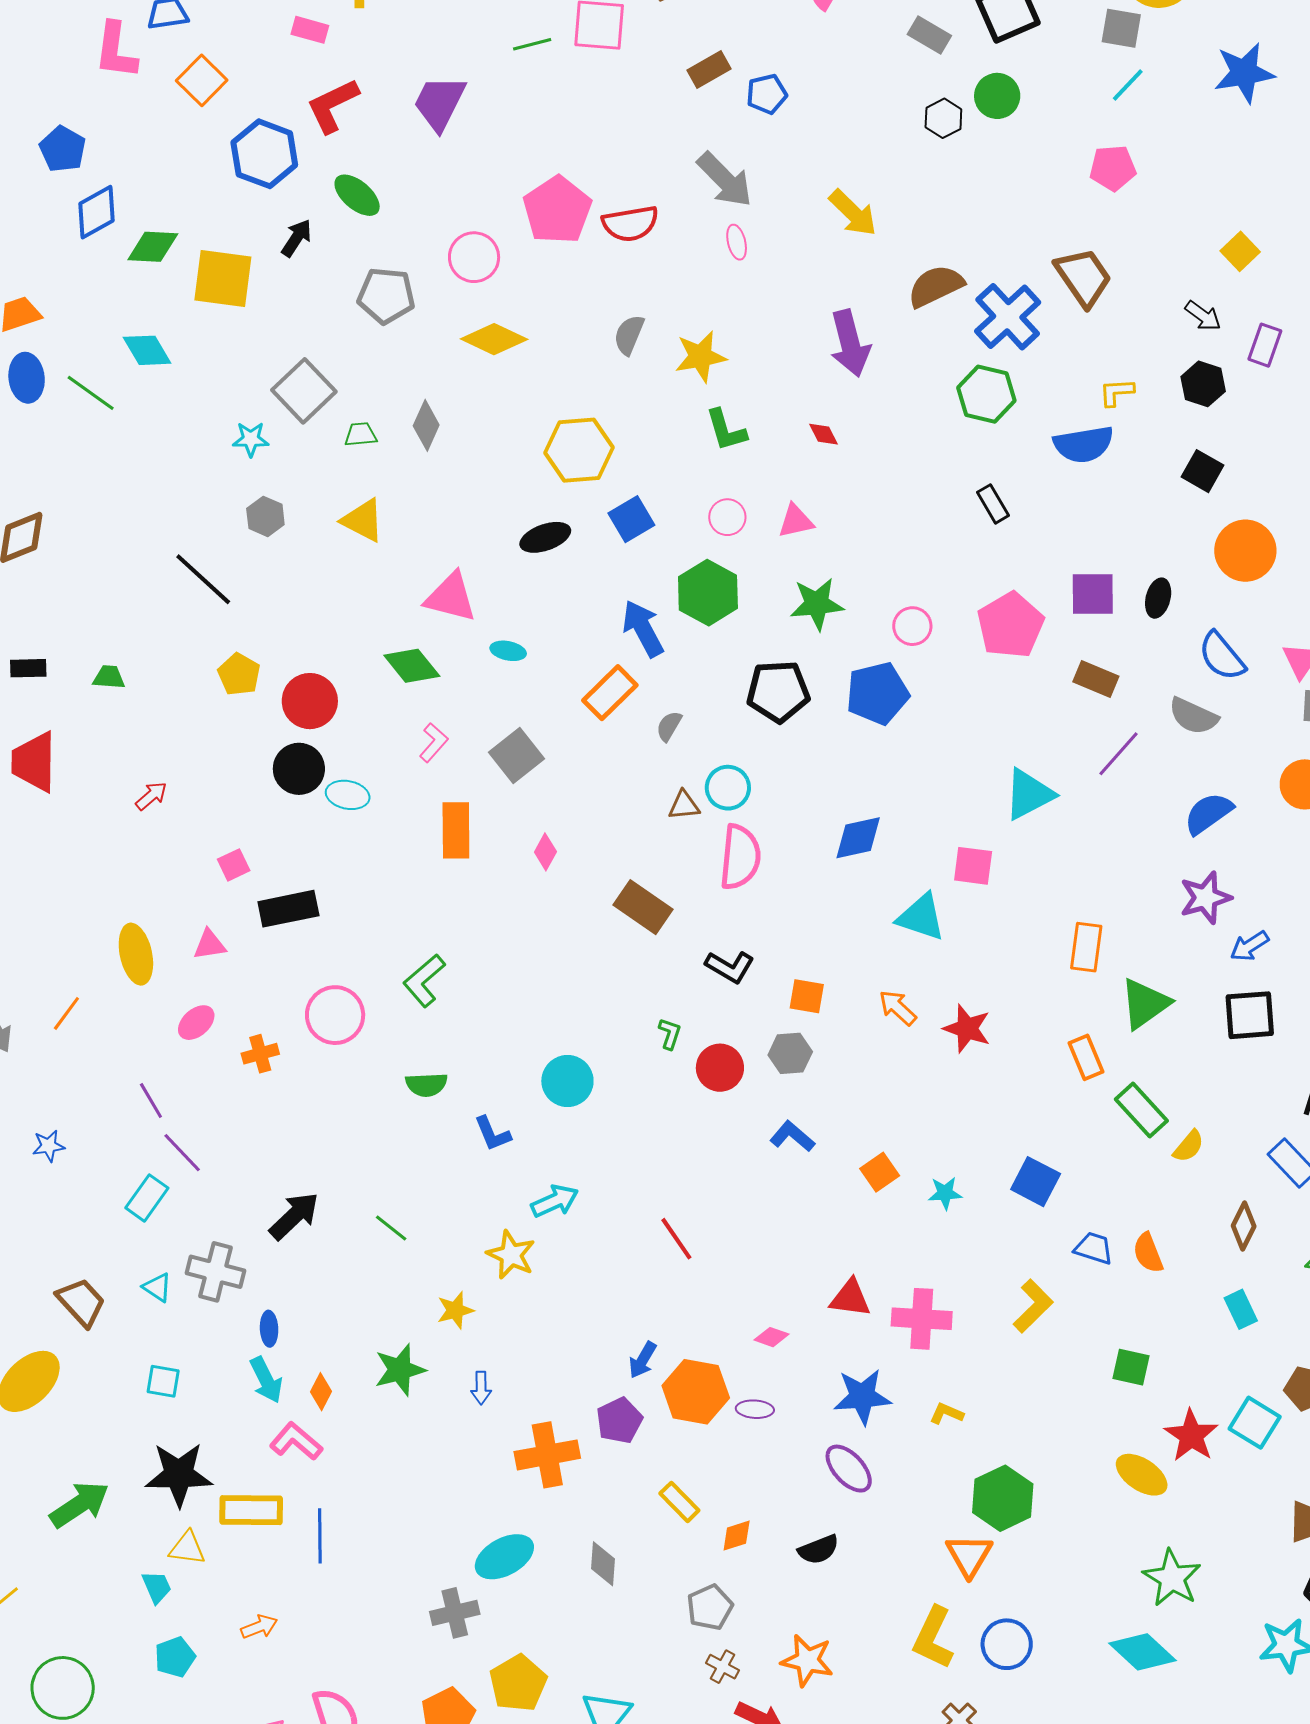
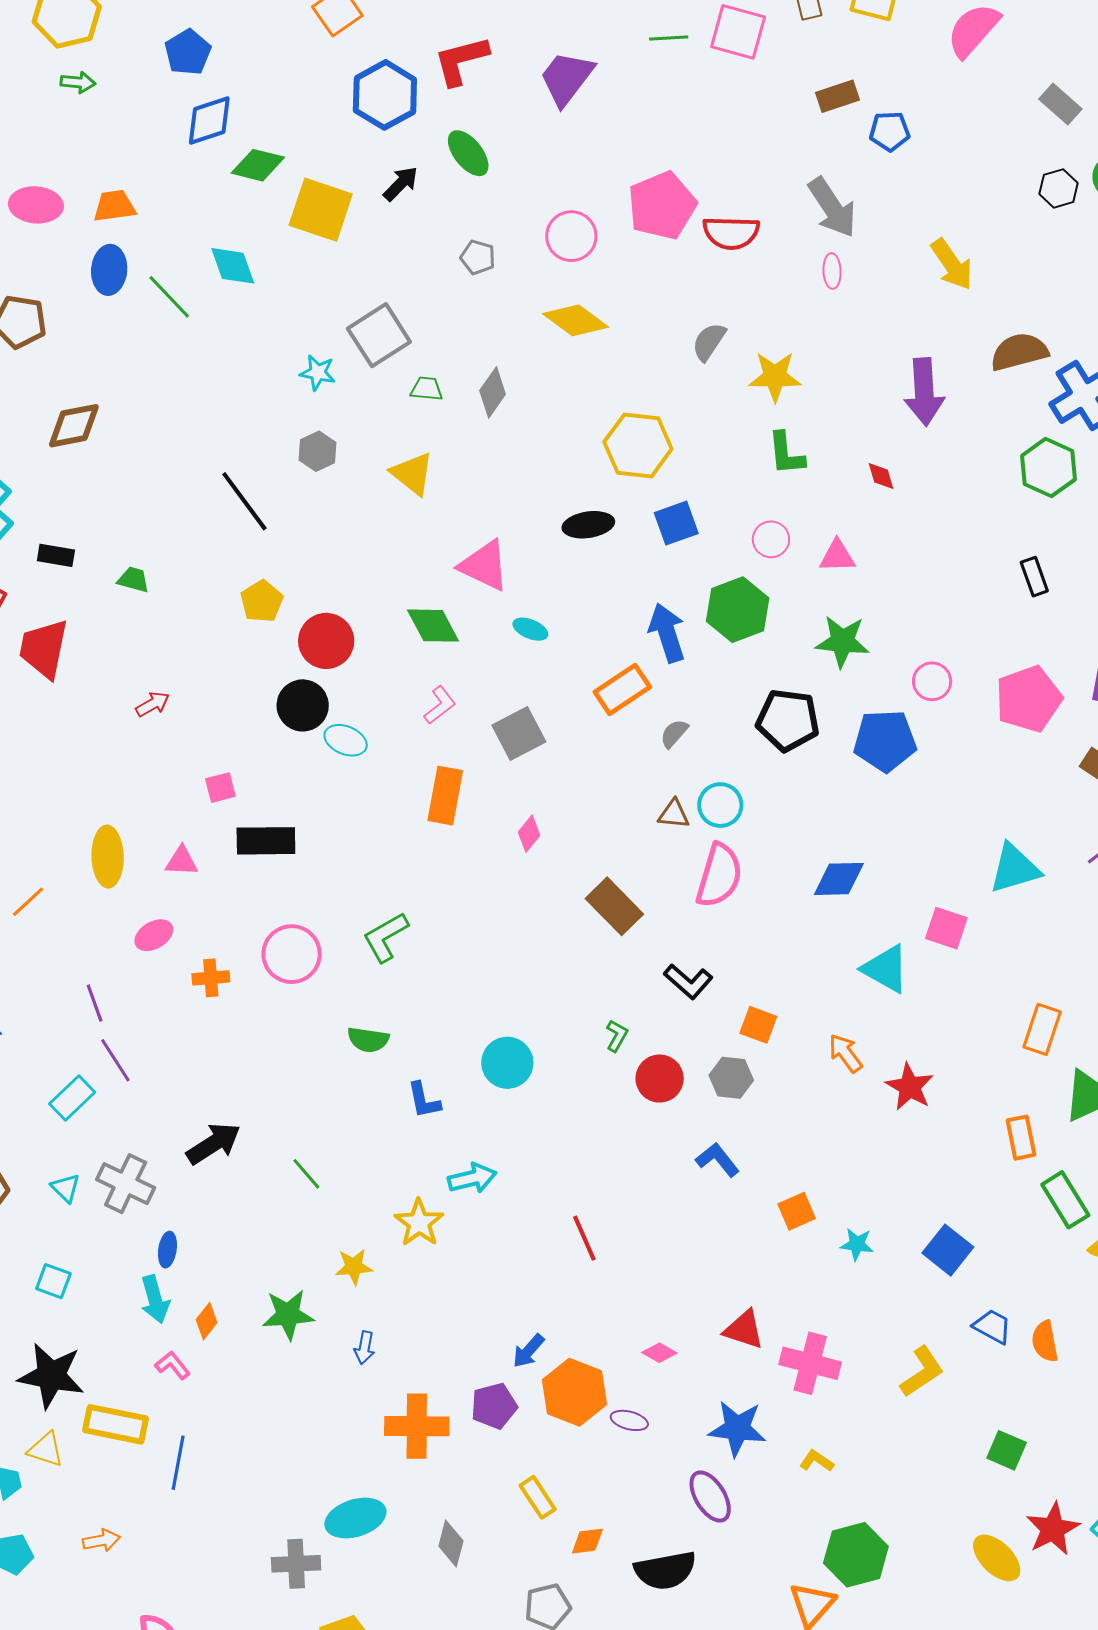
gray pentagon: (386, 296) -> (478, 257), size x0.6
pink L-shape: (296, 1441) -> (173, 1365), size x0.7
black semicircle: (819, 1550) -> (665, 1570), size x1.5

